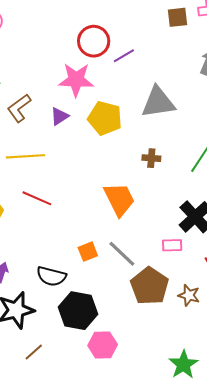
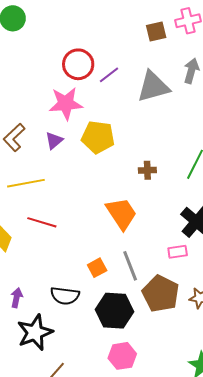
gray triangle: (158, 102) -> (153, 87), moved
gray line: (122, 254) -> (130, 266), turned 32
black hexagon: (78, 311) -> (115, 311), moved

